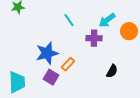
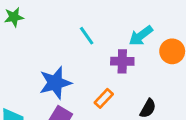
orange rectangle: (68, 64) -> (104, 98), moved

